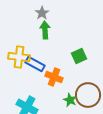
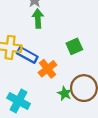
orange cross: (54, 77) -> (48, 69), turned 30

